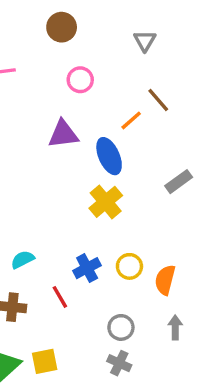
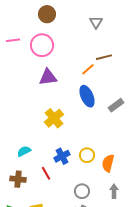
pink circle: (80, 80) -> (42, 45), moved, size x1.5
brown line: (158, 100) -> (104, 57), turned -63
blue ellipse: (109, 156) -> (87, 96), moved
yellow cross: (106, 202) -> (54, 118), moved

